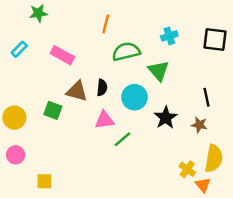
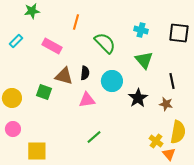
orange line: (106, 24) -> (76, 22), moved
cyan cross: (169, 36) -> (141, 30), turned 32
green semicircle: (126, 52) -> (105, 43), turned 60
green triangle: (158, 71) -> (144, 60), moved
green line: (122, 139) -> (94, 137), moved
yellow square: (44, 181) -> (37, 151), size x1.5

